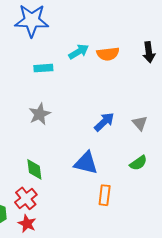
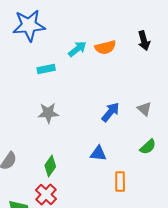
gray star: (40, 114) -> (48, 113), turned 30
blue triangle: (86, 163) -> (98, 153), size x0.7
green diamond: (34, 169) -> (50, 166), turned 50

